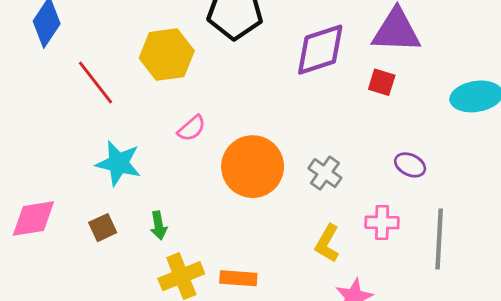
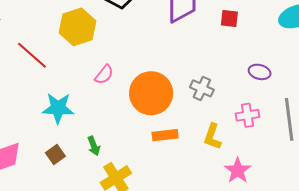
orange rectangle: (238, 278) -> (165, 135), moved

